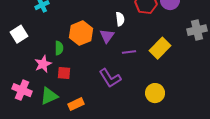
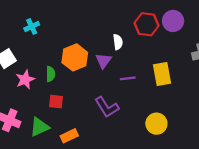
yellow rectangle: (160, 48) -> (162, 74), turned -55
pink star: (43, 64) -> (25, 79), moved

